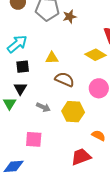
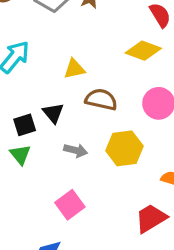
black square: (23, 67) -> (25, 125), moved
black triangle: (20, 89) -> (53, 113), moved
pink square: (34, 139) -> (70, 205), turned -30

